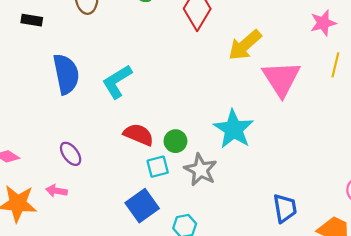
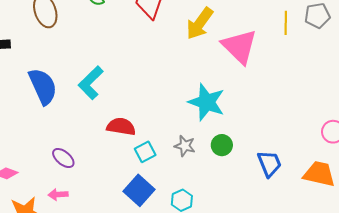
green circle: (175, 141) -> (222, 145), moved
gray star: (201, 170) -> (185, 146), size x0.7

